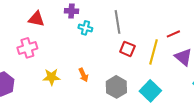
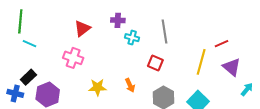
red triangle: (36, 19) -> (82, 28), turned -48
pink cross: (27, 48) -> (73, 58), turned 36
red square: (127, 49) -> (155, 63), moved

